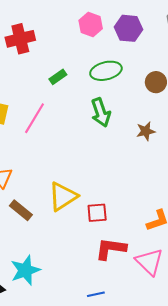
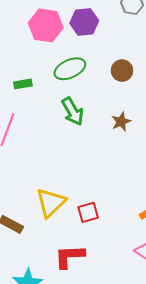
pink hexagon: (91, 24) -> (46, 25), size x1.4
green rectangle: (58, 77) -> (23, 84), turned 36
red L-shape: (111, 249) -> (69, 256), moved

